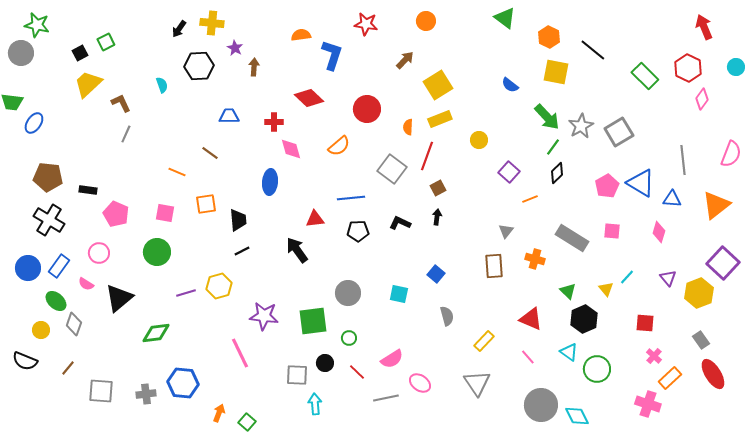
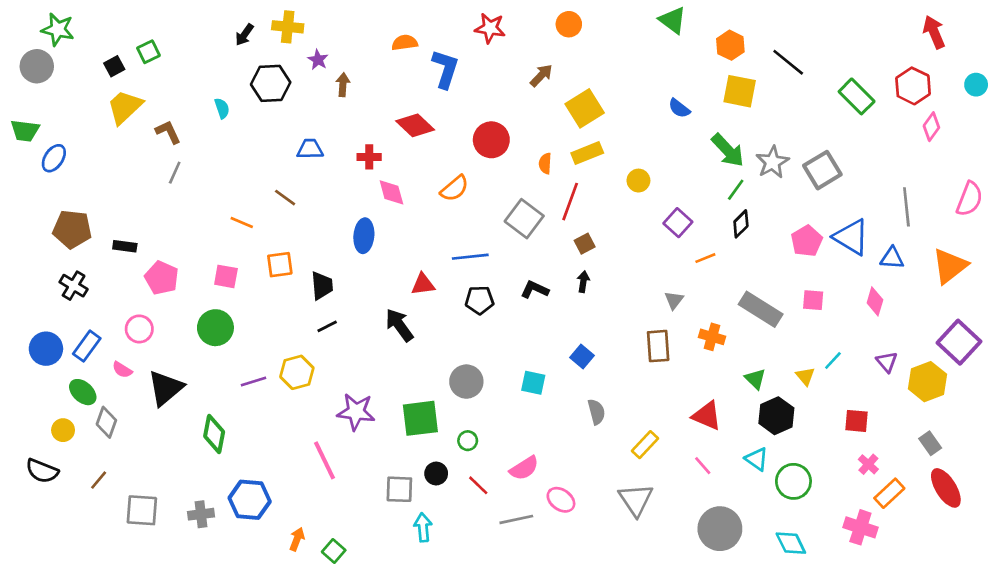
black cross: (49, 220) -> (74, 286), size x0.7
green diamond: (156, 333) -> (214, 434), turned -72
cyan diamond: (577, 416) -> (791, 543), moved

